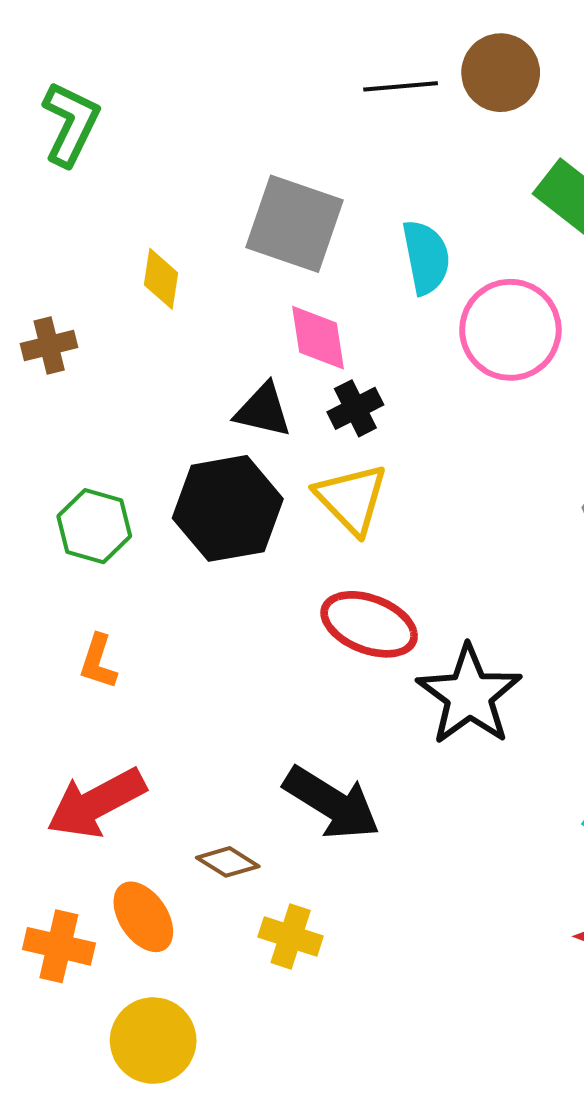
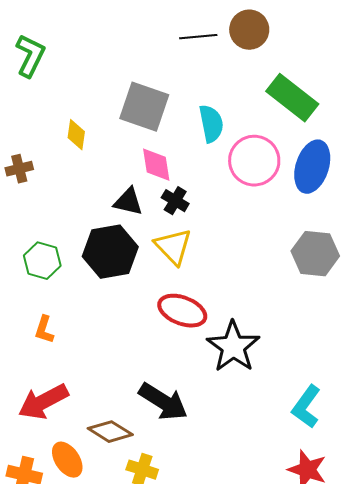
black cross: (355, 408) -> (175, 201), turned -32
brown diamond: (228, 862) -> (110, 432), size x1.4

